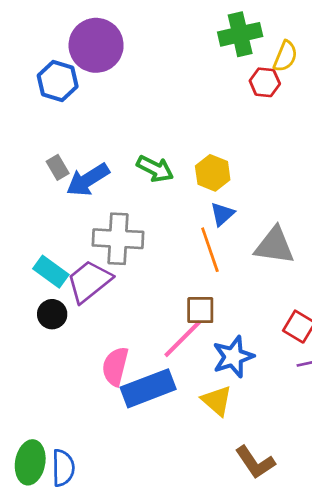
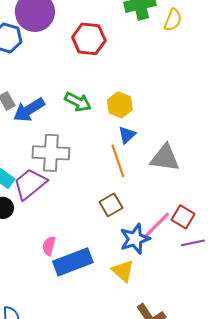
red hexagon: (265, 82) -> (89, 39), moved, size x1.5
brown square: (200, 310) -> (111, 205), turned -30
pink line: (182, 339) -> (156, 226), moved
pink semicircle: (115, 366) -> (49, 246), size x0.7

